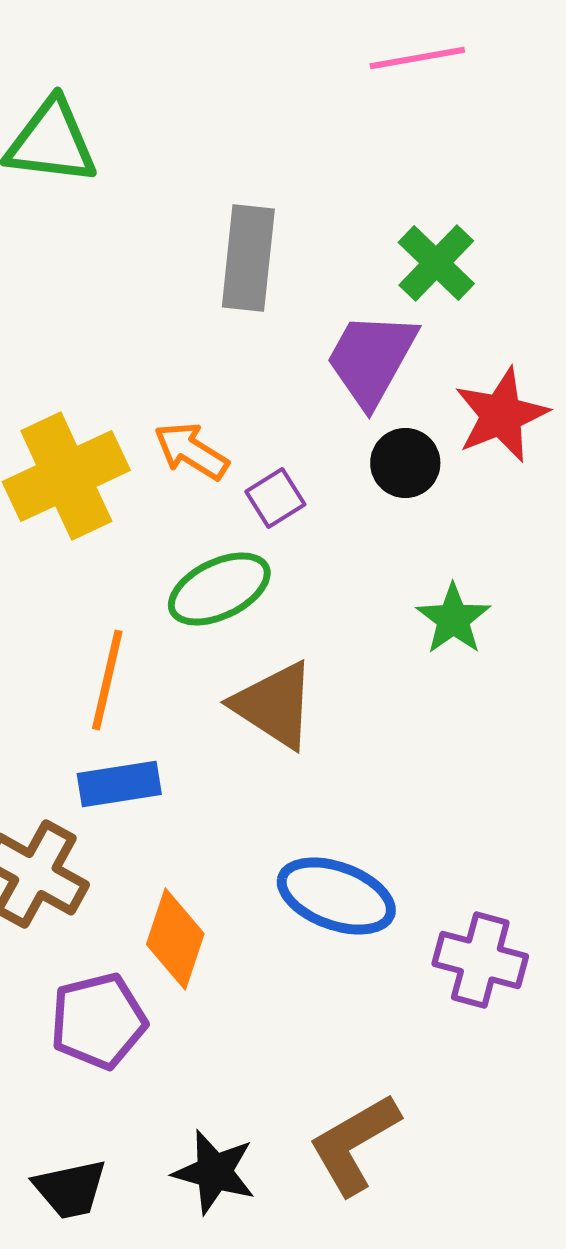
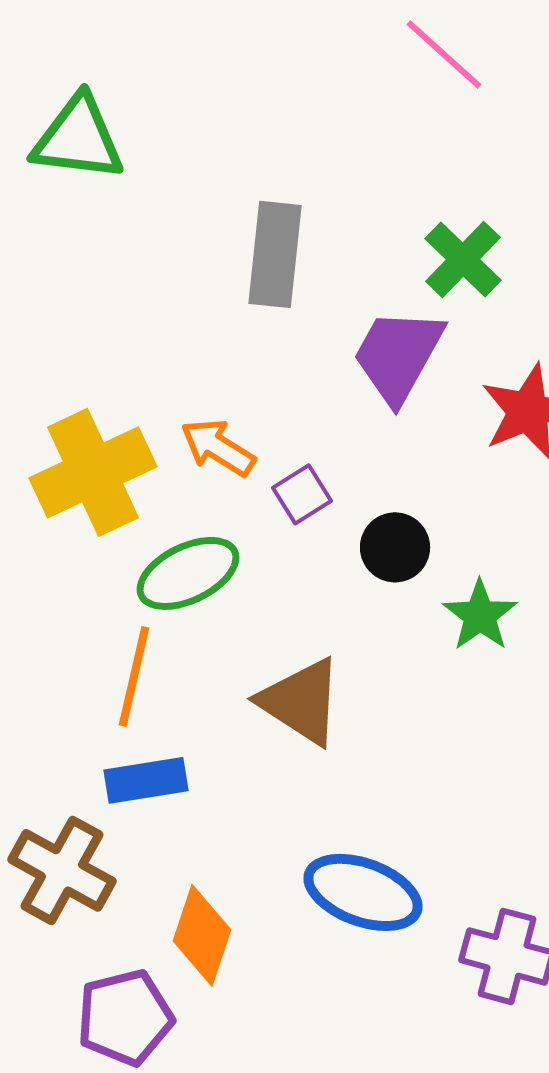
pink line: (417, 58) -> (444, 54), turned 52
black circle: (405, 463) -> (395, 547), moved
green ellipse: (219, 589) -> (188, 573), moved

